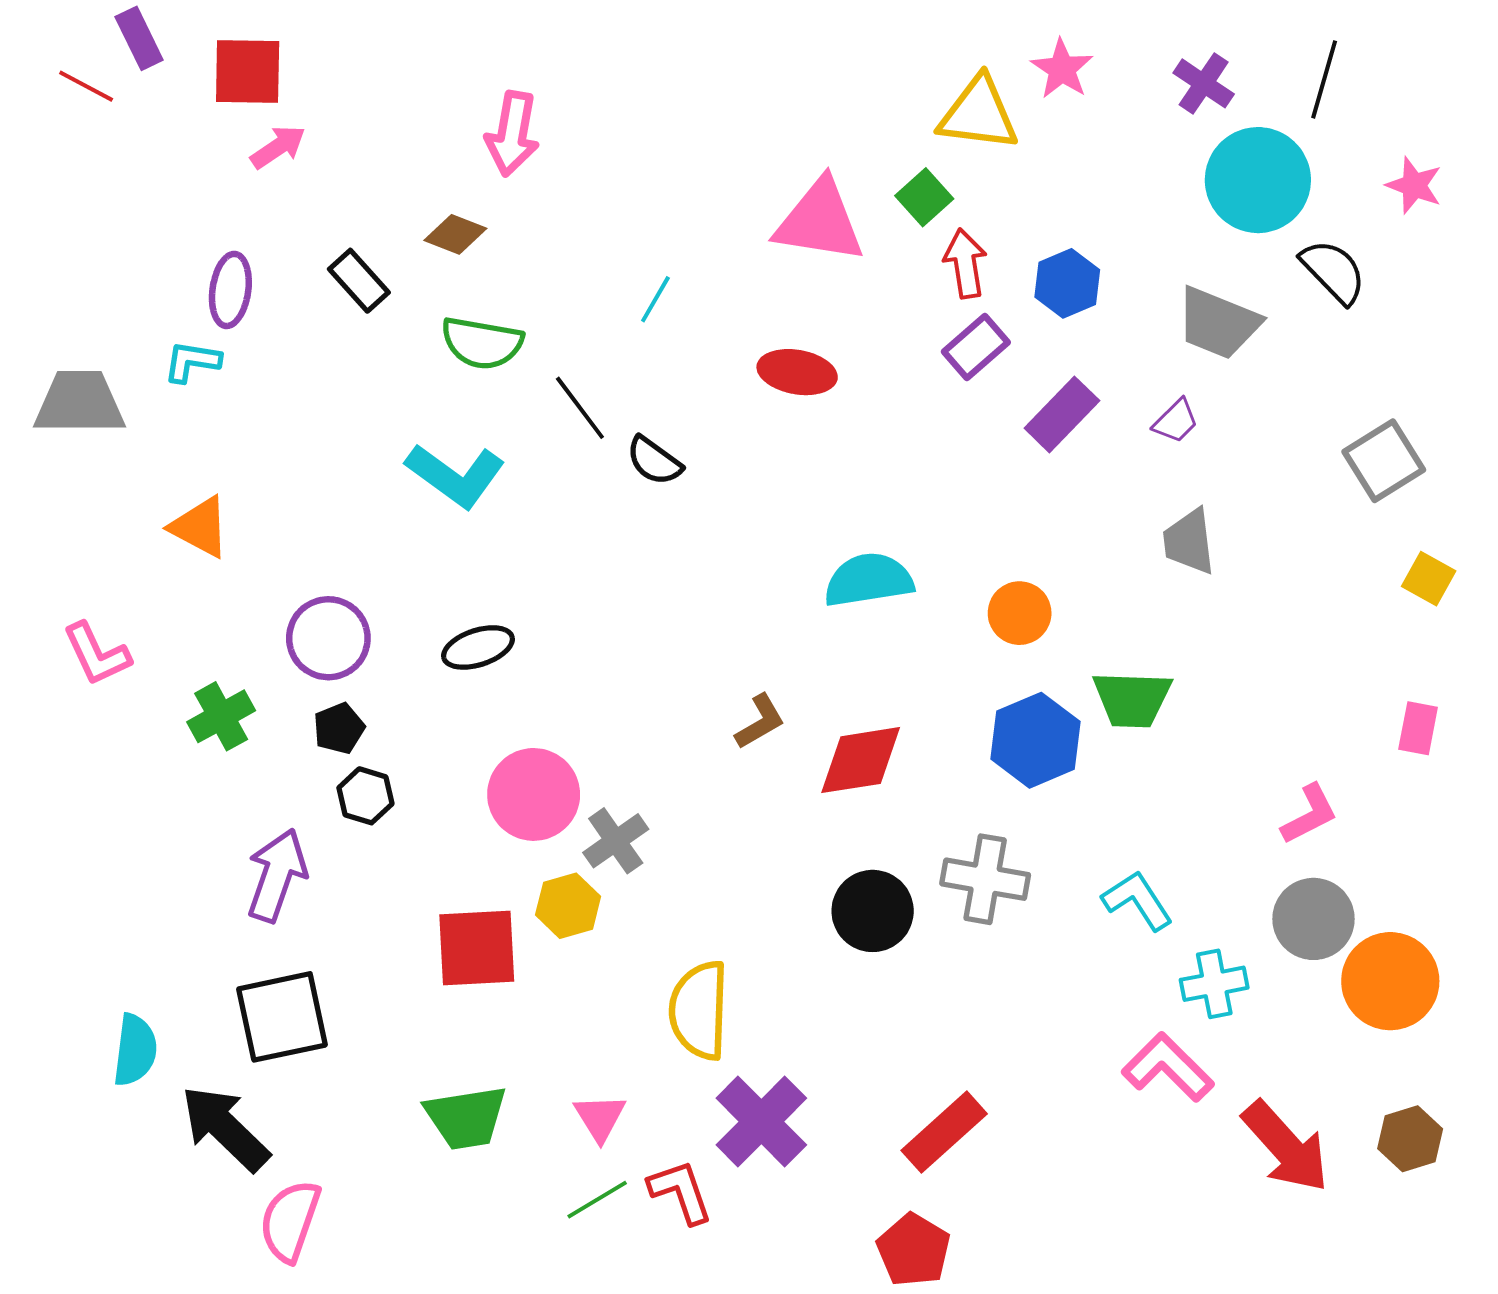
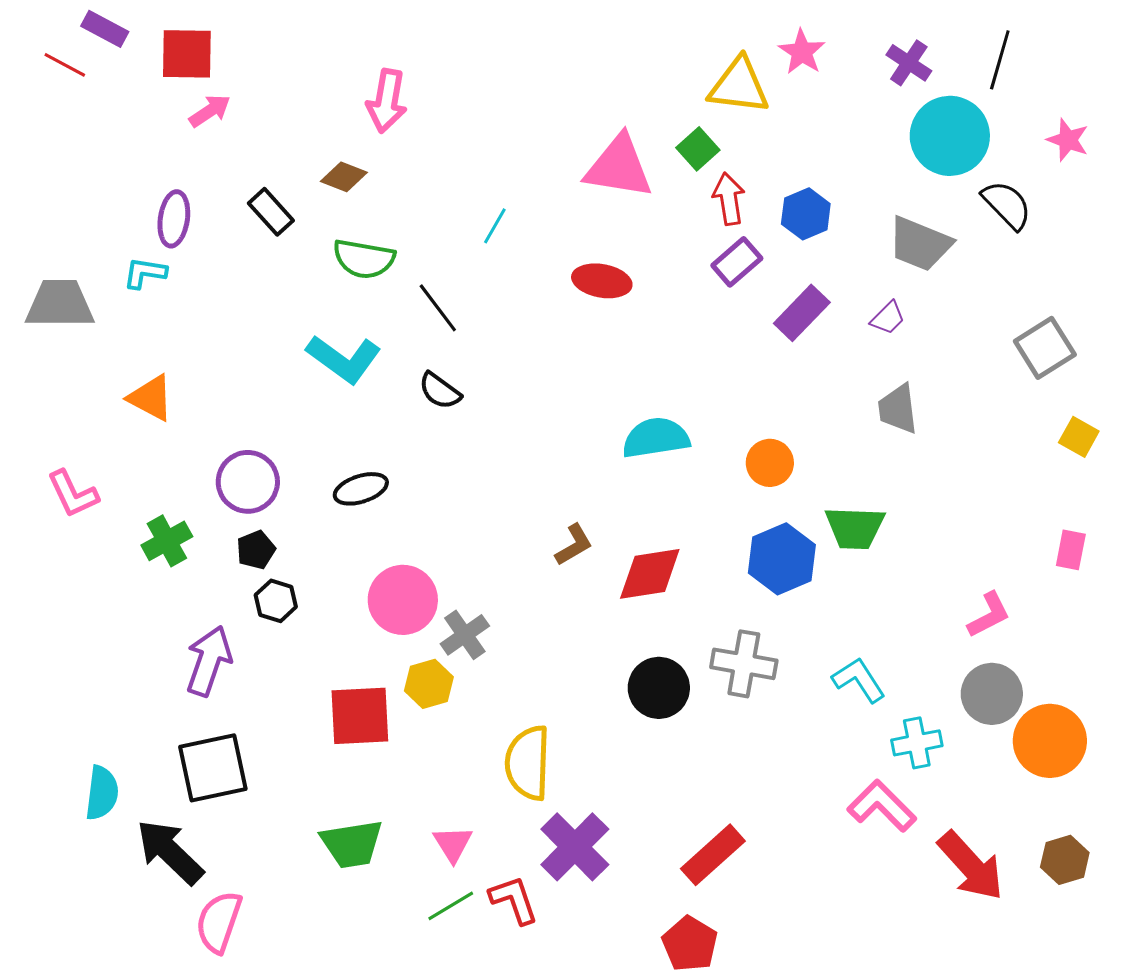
purple rectangle: (139, 38) -> (105, 29), turned -36
black semicircle: (654, 461) -> (440, 391), moved

